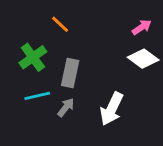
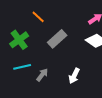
gray rectangle: (70, 73) -> (57, 39), moved, turned 36
white arrow: (112, 109) -> (74, 76), size x0.7

